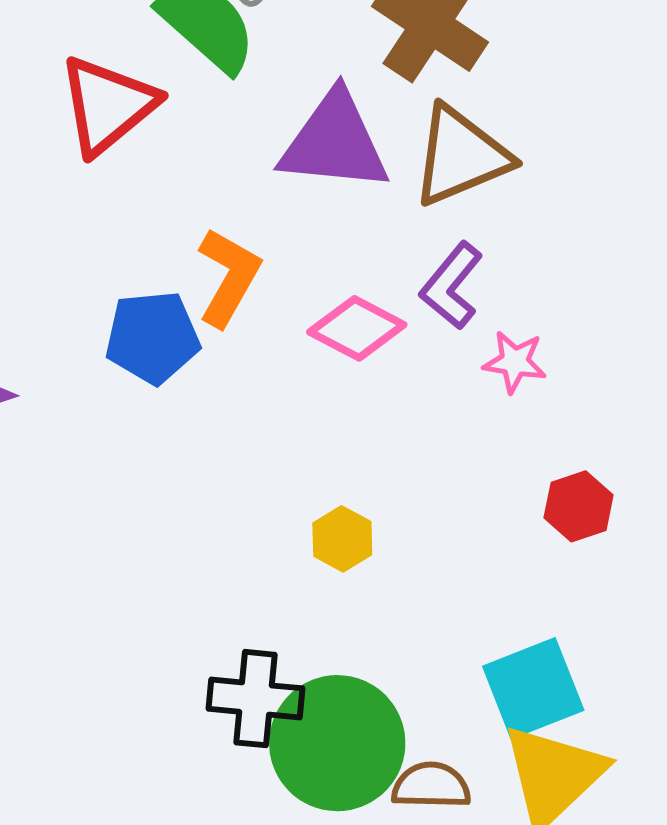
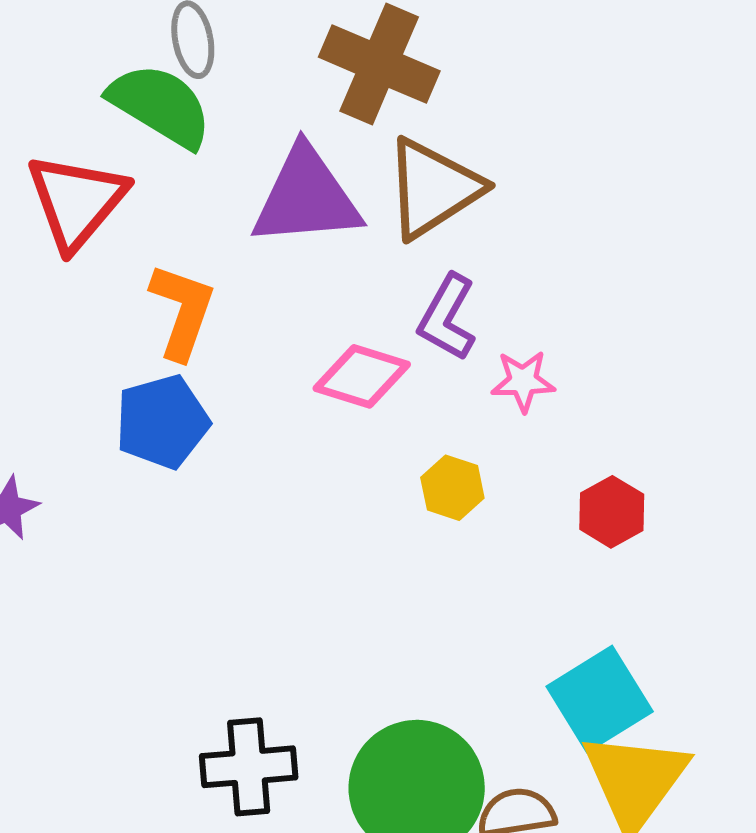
orange L-shape: (228, 277) -> (182, 311), moved
yellow hexagon: (342, 539) -> (452, 488), moved
black cross: (255, 699) -> (249, 767), moved

